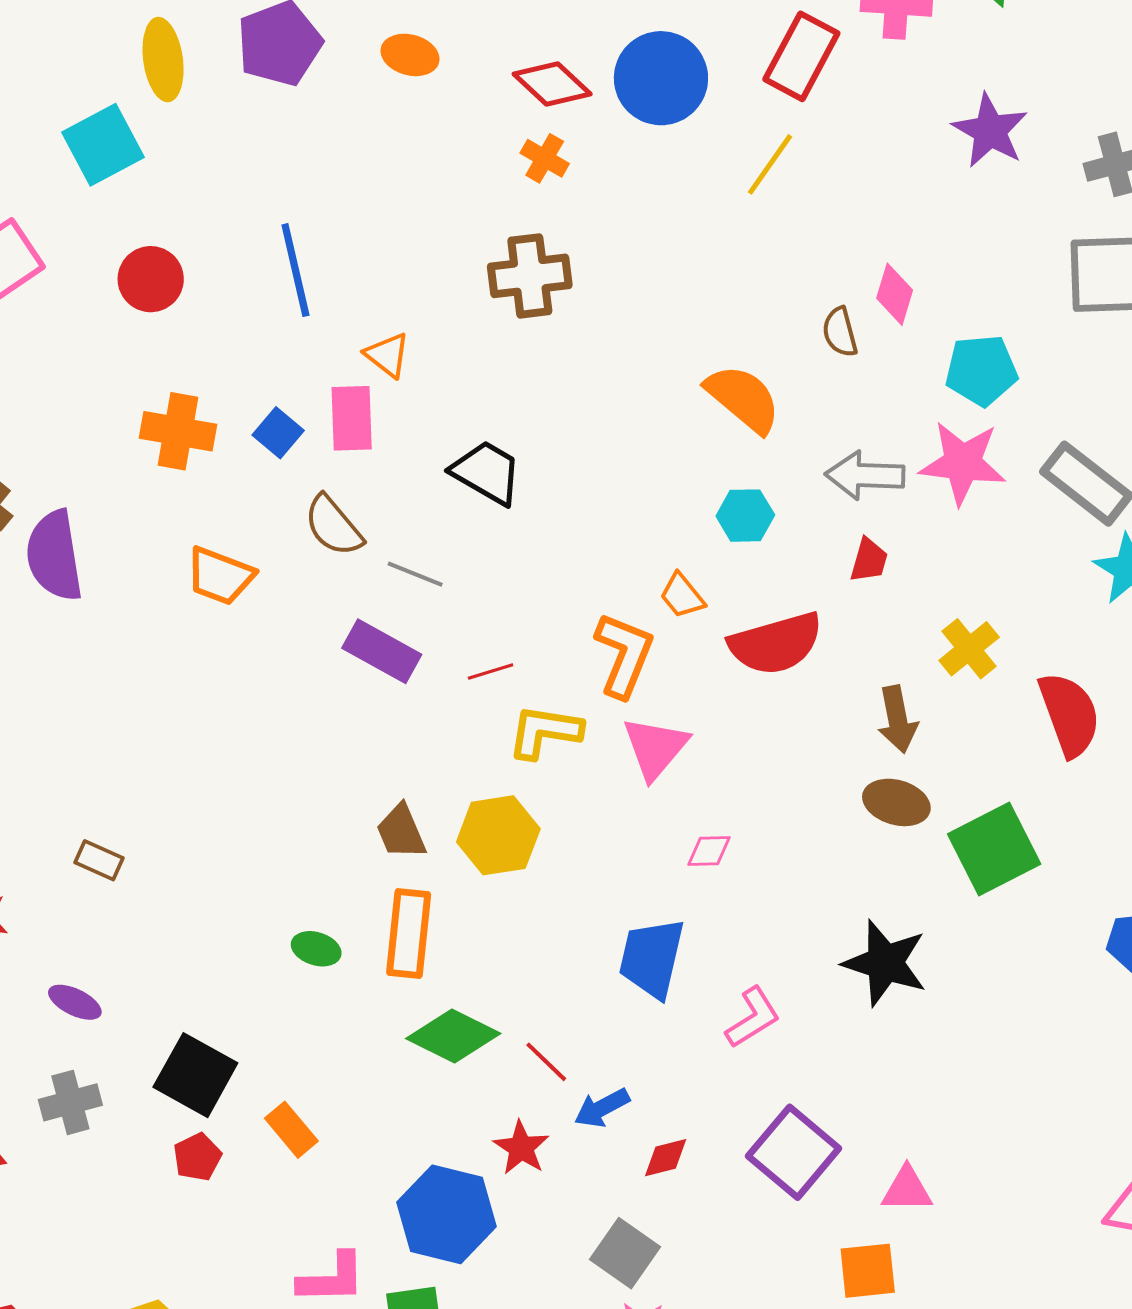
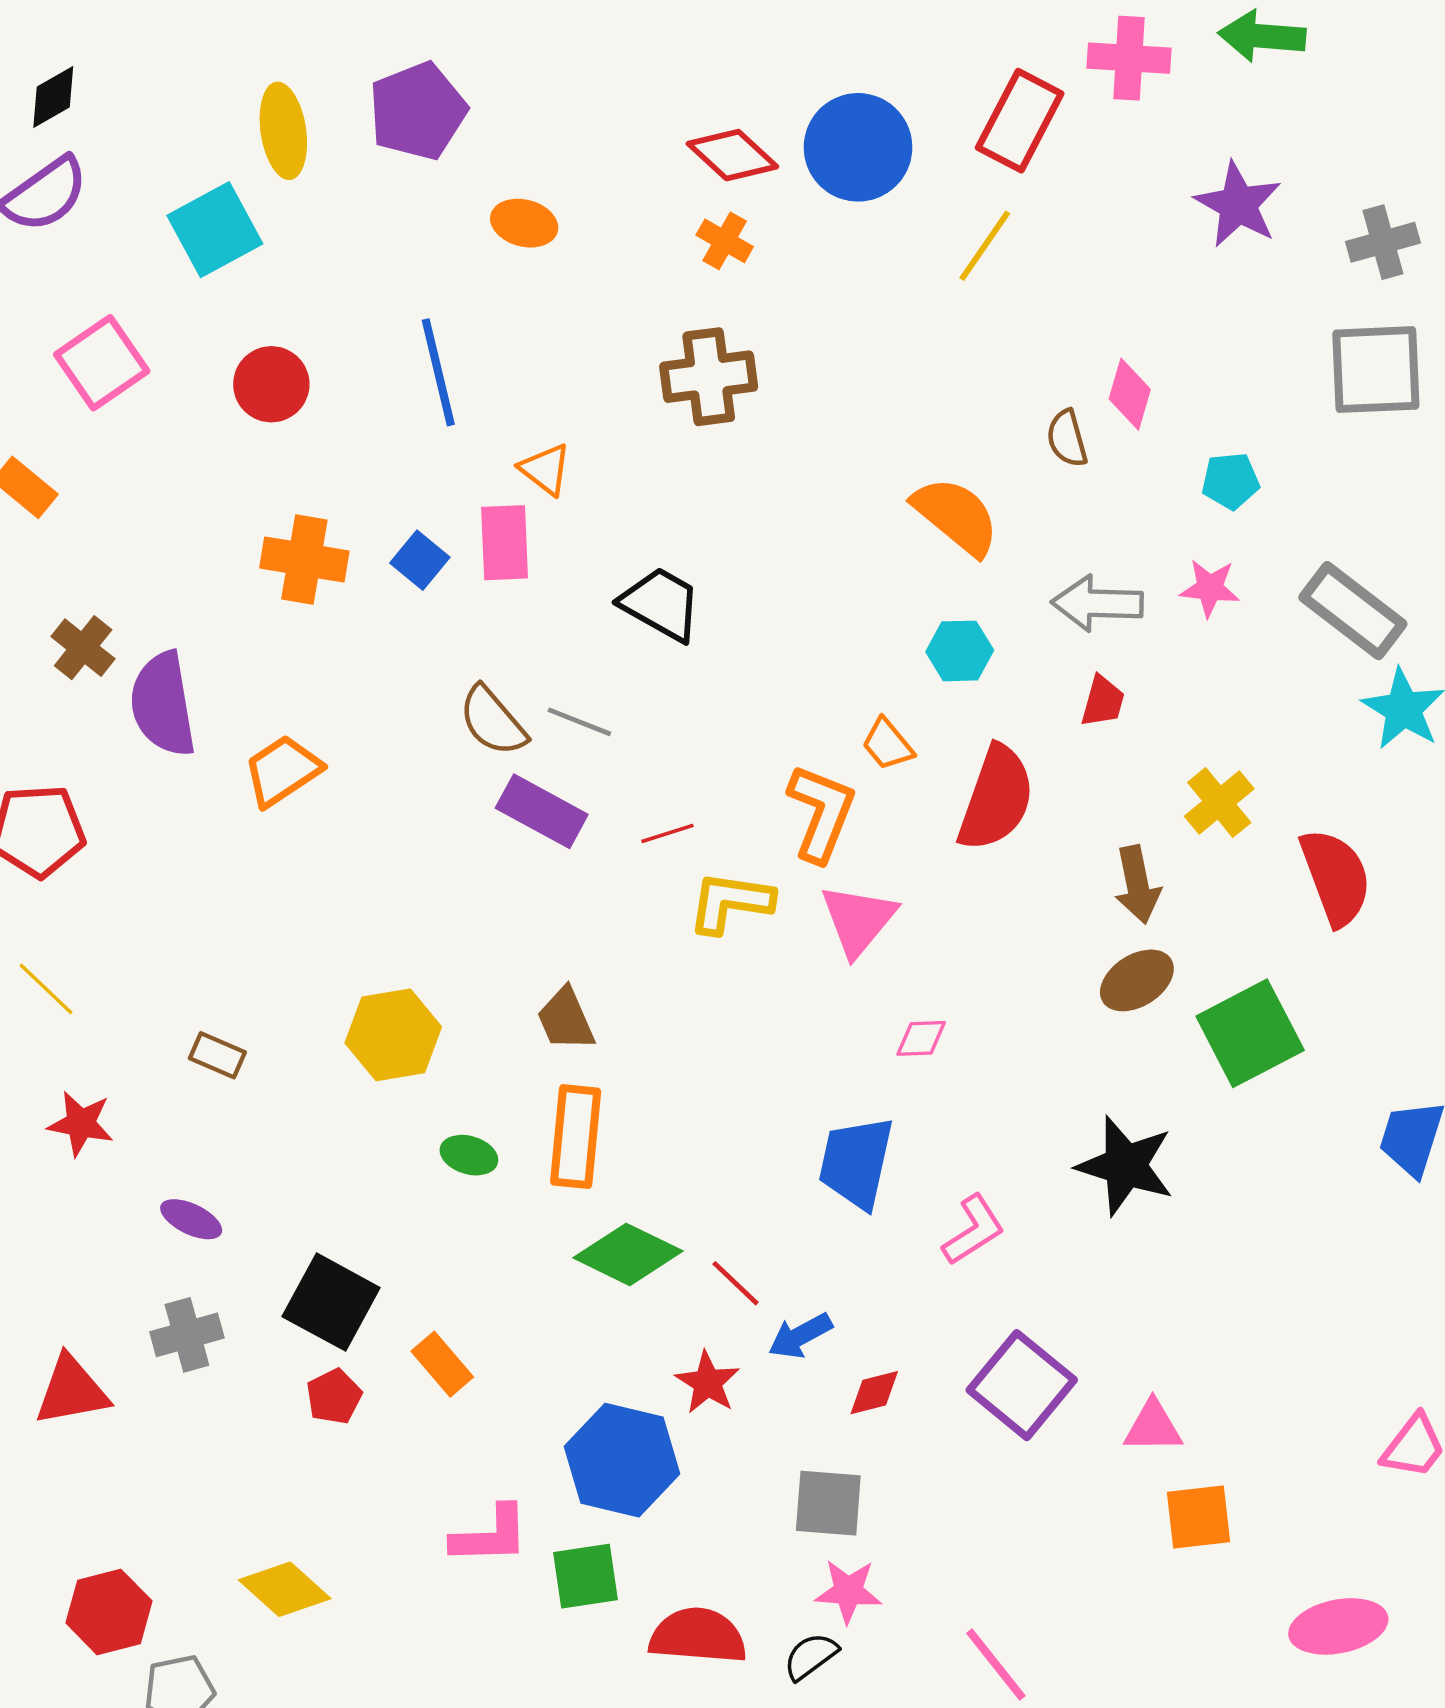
orange ellipse: (410, 55) -> (524, 223), moved
cyan pentagon: (981, 370) -> (1231, 481), size x0.7
pink star: (963, 463) -> (1210, 588), size x0.6
brown semicircle: (333, 526) -> (493, 721), moved
orange trapezoid: (220, 576) -> (282, 771), moved, turned 126
red semicircle: (776, 644) -> (996, 798), turned -54
brown ellipse: (896, 802) -> (1137, 980), turned -48
yellow hexagon: (498, 835) -> (393, 1035), moved
gray square: (625, 1253) -> (828, 1503), turned -30
orange square: (868, 1271) -> (1198, 1517), moved

